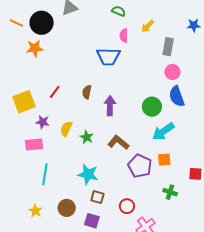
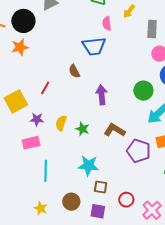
brown semicircle: (87, 92) -> (74, 71), moved, turned -32
red circle: (127, 206) -> (126, 200), moved

